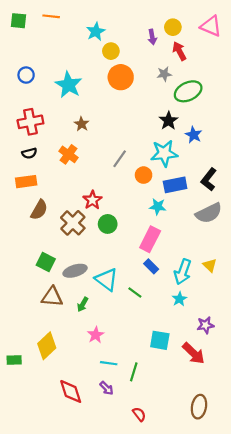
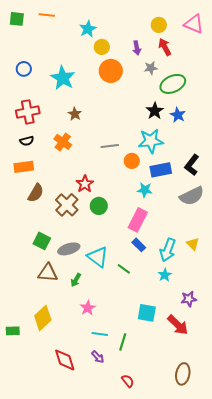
purple arrow: (152, 37) -> (137, 48), moved
blue star: (194, 135) -> (178, 115), moved
gray line: (120, 159) -> (110, 146), turned 48

